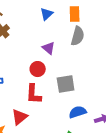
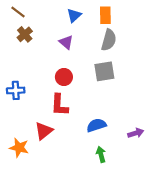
purple triangle: (49, 48) -> (66, 42), moved
gray square: (66, 84) -> (104, 71), moved
blue semicircle: (78, 112) -> (96, 125), moved

